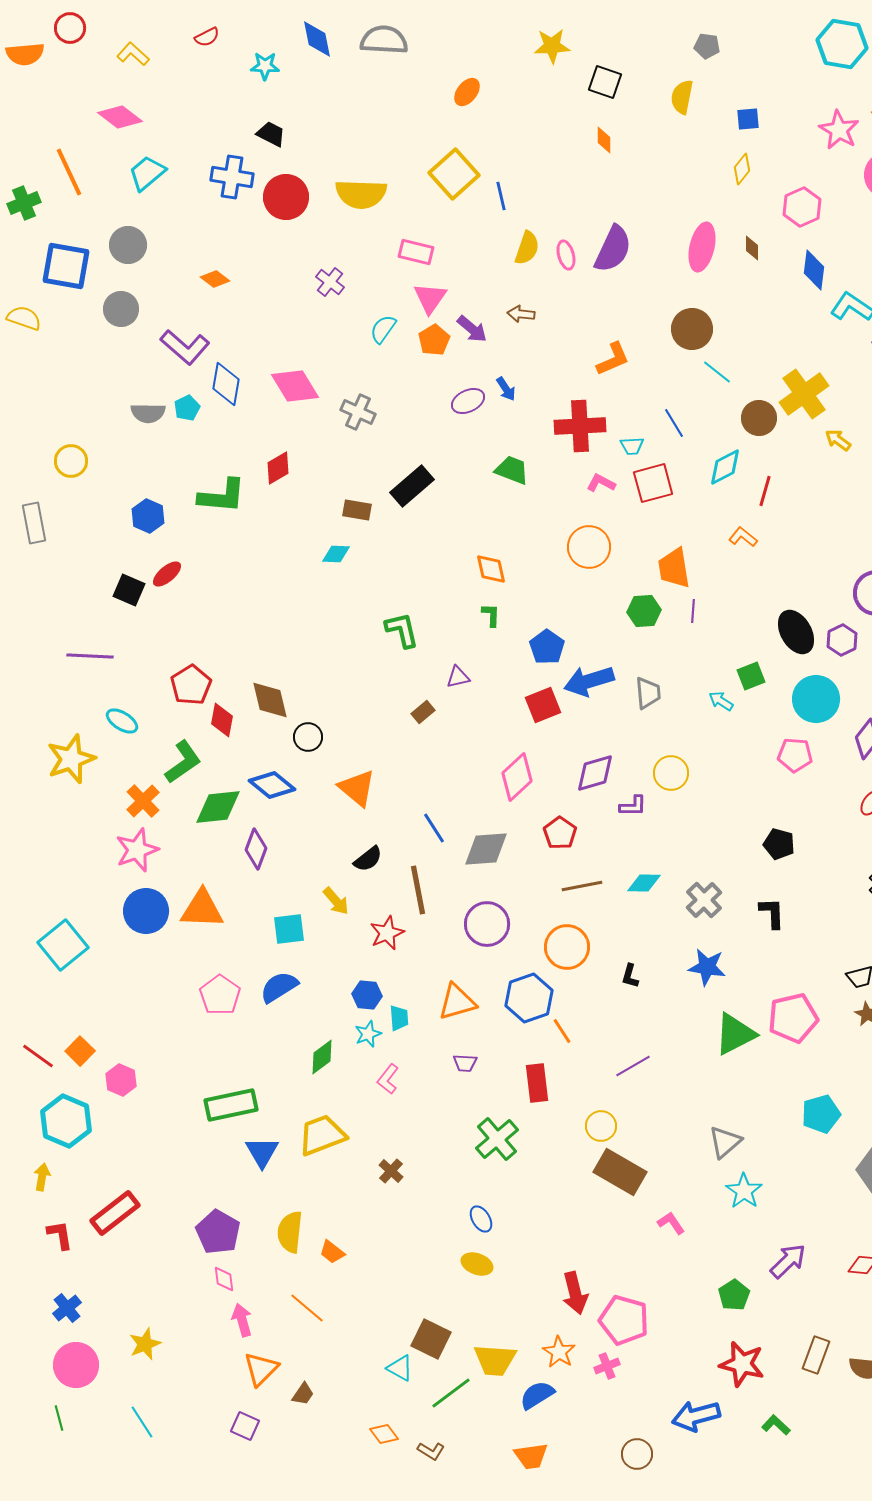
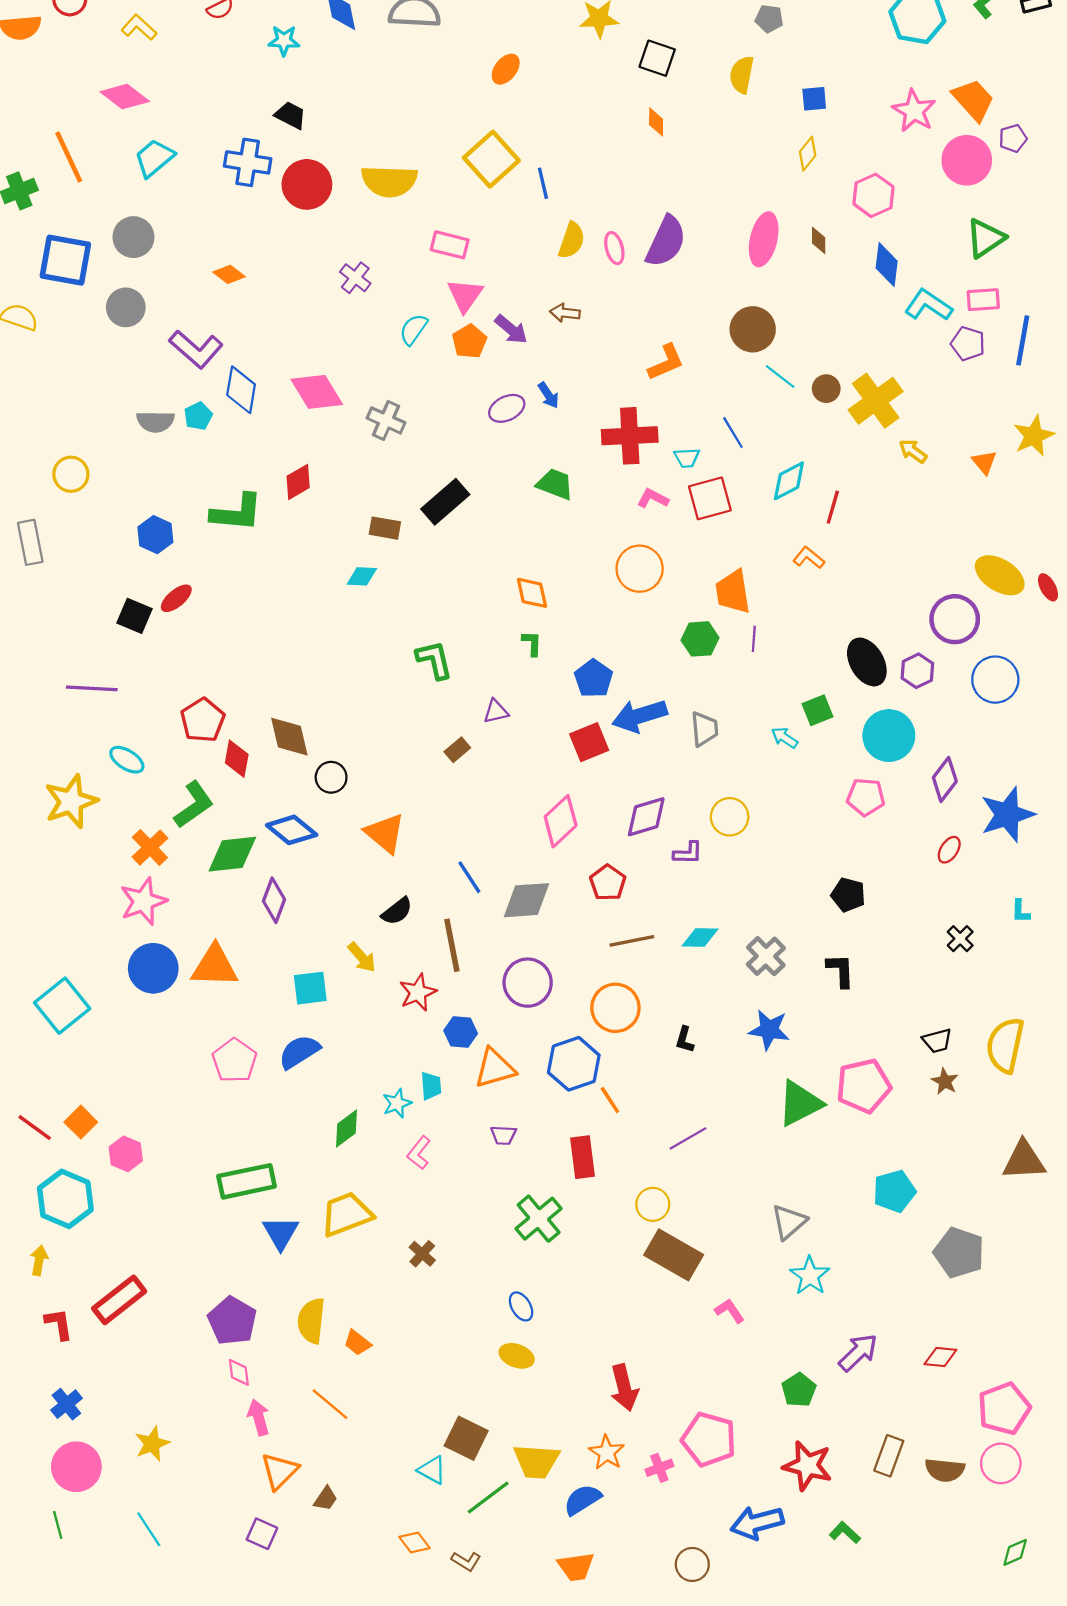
brown circle: (759, 418) -> (826, 389), moved, size x0.7
blue hexagon: (367, 995) -> (461, 1032), moved
pink pentagon: (624, 1320) -> (709, 1439), moved

